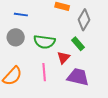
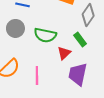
pink line: (44, 72) -> (37, 75), moved
purple trapezoid: (78, 77) -> (78, 74), turned -95

